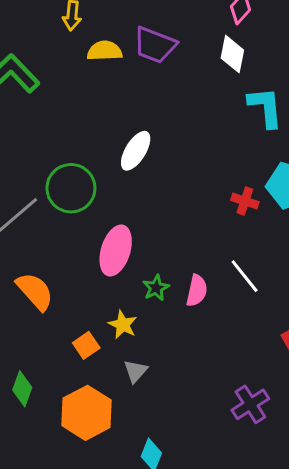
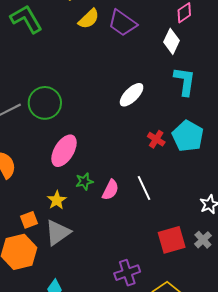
yellow semicircle: (105, 51) -> (89, 19), turned 125
white ellipse: (136, 151) -> (132, 95), moved
orange square: (86, 345) -> (29, 220), moved
gray triangle: (136, 371) -> (58, 233), size x1.6

